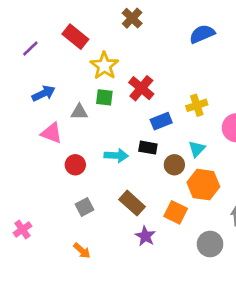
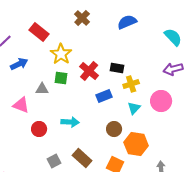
blue semicircle: (202, 34) -> (127, 22), moved
blue arrow: (44, 93) -> (19, 64), moved
black rectangle: (148, 148) -> (117, 68), moved
cyan triangle: (197, 149) -> (134, 108), moved
gray square: (85, 207) -> (54, 161), moved

